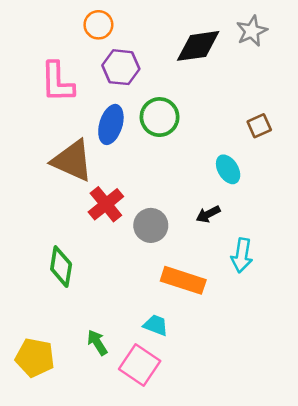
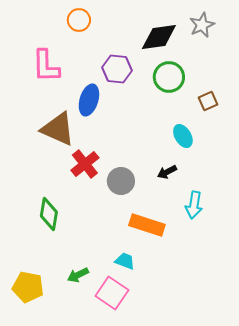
purple hexagon: (121, 67) -> (117, 69), moved
green circle: (160, 117) -> (169, 77), moved
green arrow: (97, 343) -> (78, 275), turned -85

